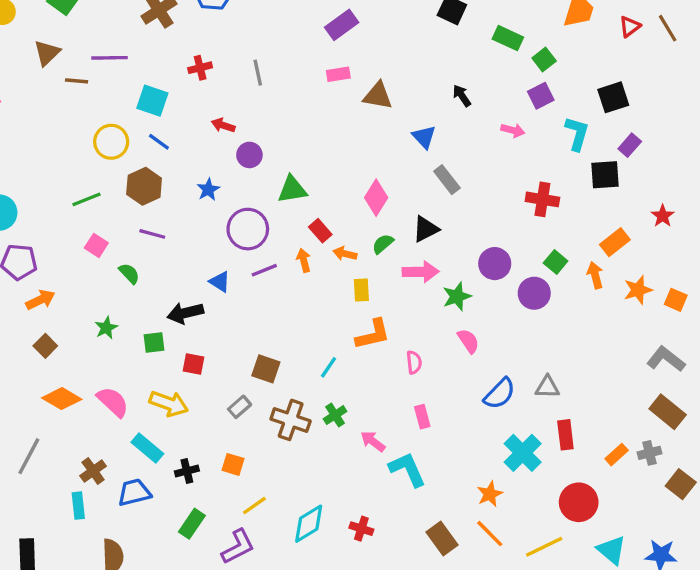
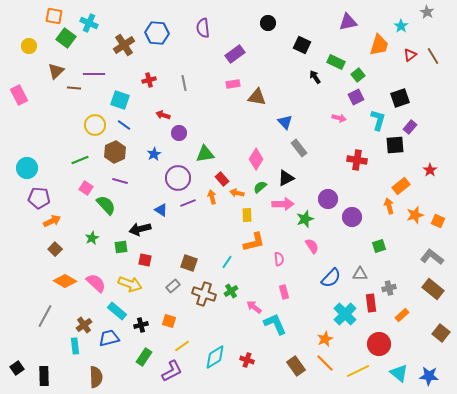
black arrow: (462, 96) -> (315, 77), moved
green square: (556, 262) -> (379, 246), moved, turned 32
green semicircle: (129, 273) -> (106, 205), size x1.5
gray cross: (649, 453) -> (389, 288), moved

